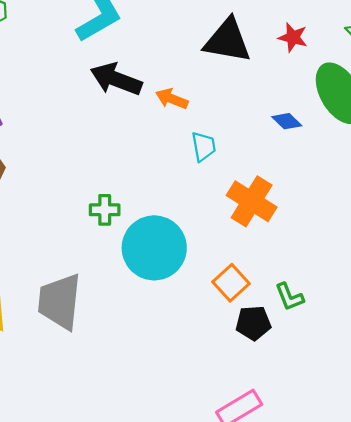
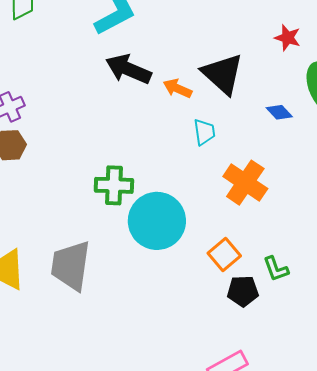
black triangle: (227, 41) -> (223, 74), moved, turned 30
green cross: (105, 210) -> (114, 185), size x1.4

